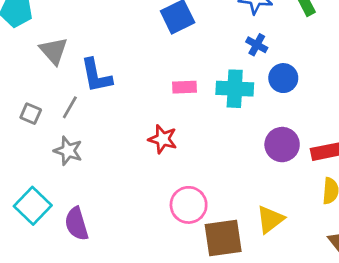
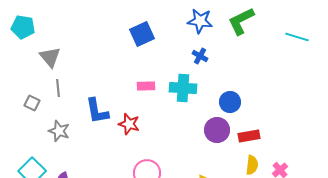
blue L-shape: (96, 76) -> (97, 111), moved
blue circle: (283, 78) -> (230, 102), moved
gray line: (70, 107) -> (58, 88), moved, turned -36

